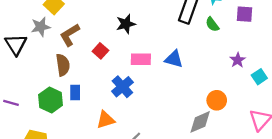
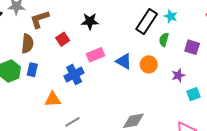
purple square: (244, 14) -> (192, 47), moved
green semicircle: (212, 24) -> (164, 40), turned 40
pink rectangle: (141, 59) -> (96, 55), turned -36
orange circle: (217, 100) -> (149, 64), moved

